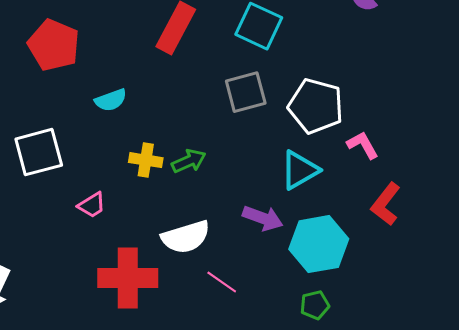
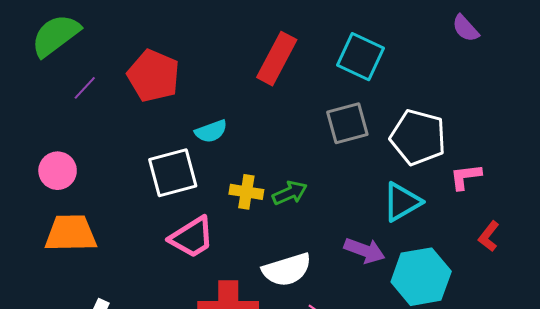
pink L-shape: (363, 145) -> (466, 177), turned -68
white square: (39, 152) -> (173, 173), moved
red L-shape: (386, 204) -> (489, 236), size x0.7
pink trapezoid: (92, 205) -> (192, 237), size x1.6

